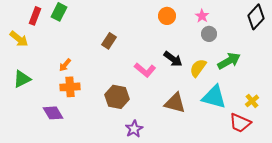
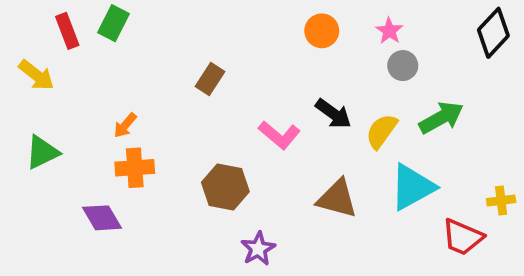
red rectangle: (35, 16) -> (67, 31), turned -42
cyan triangle: (214, 97) -> (412, 187), turned -44
yellow cross: (252, 101) -> (501, 201), moved, turned 32

